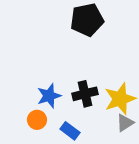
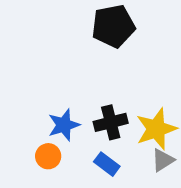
blue rectangle: (70, 131) -> (107, 164), moved

